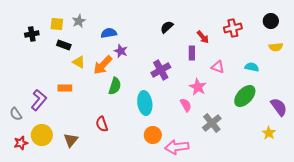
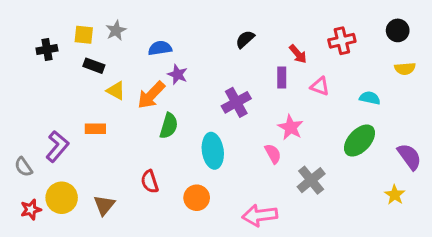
pink triangle: (218, 67) -> (320, 86), moved
orange circle: (153, 135) -> (197, 198), moved

